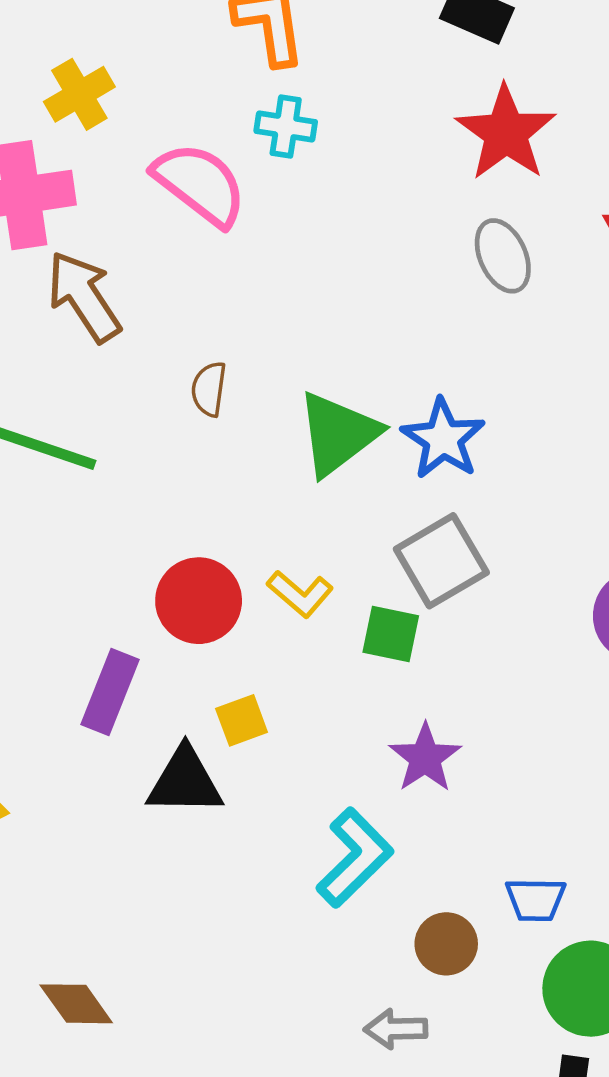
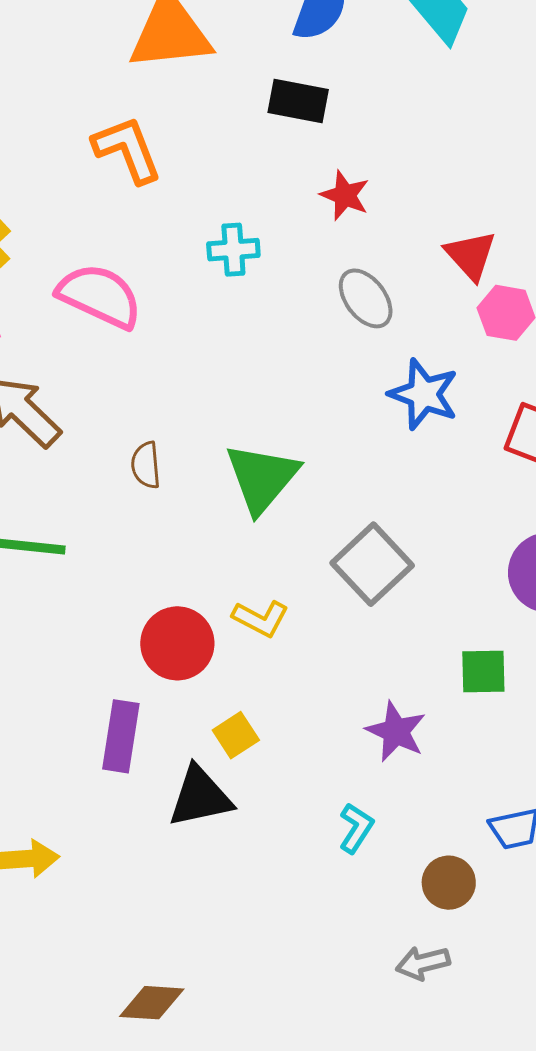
cyan cross: (286, 127) -> (233, 250), moved
red star: (506, 133) -> (345, 195), size x0.6
blue star: (443, 439) -> (424, 394), moved
green square: (391, 634) -> (483, 672), moved
cyan L-shape: (355, 858) -> (356, 828), size x0.6
brown diamond: (76, 1004) -> (152, 1003), turned -38

